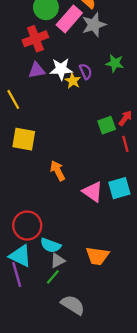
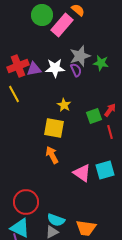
gray star: (94, 25) -> (80, 56), moved
red cross: (35, 39) -> (18, 66), moved
yellow star: (73, 81) -> (64, 105), moved
yellow square: (24, 139) -> (54, 128), moved
cyan semicircle: (51, 245) -> (56, 220), moved

